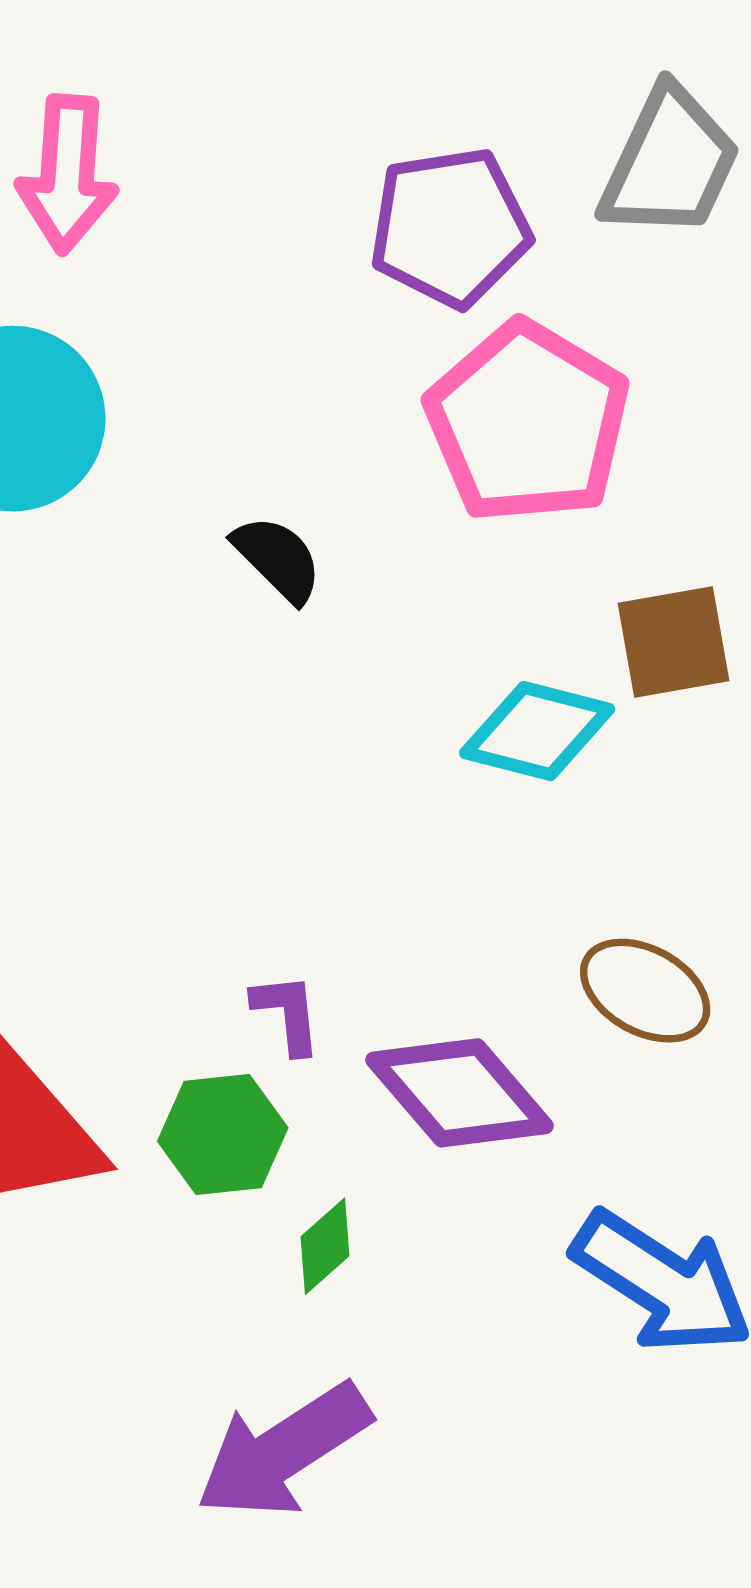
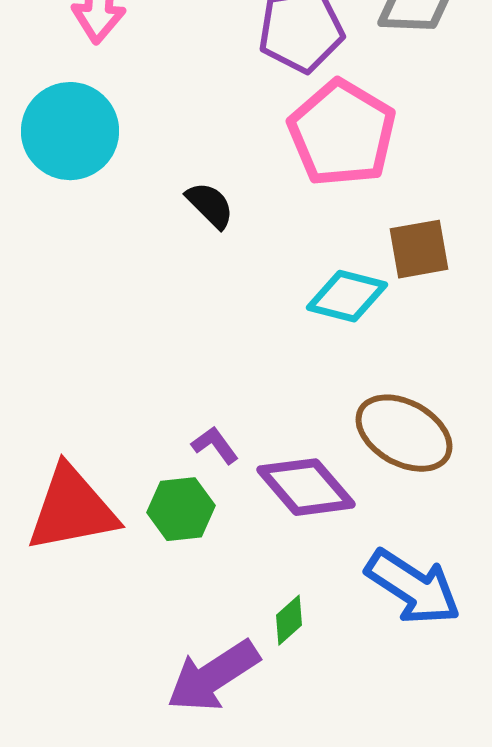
brown ellipse: (645, 991) -> (404, 433), size x1.4
purple L-shape: (287, 1013) -> (215, 445), turned -30
green diamond: (325, 1246) -> (289, 620), moved

